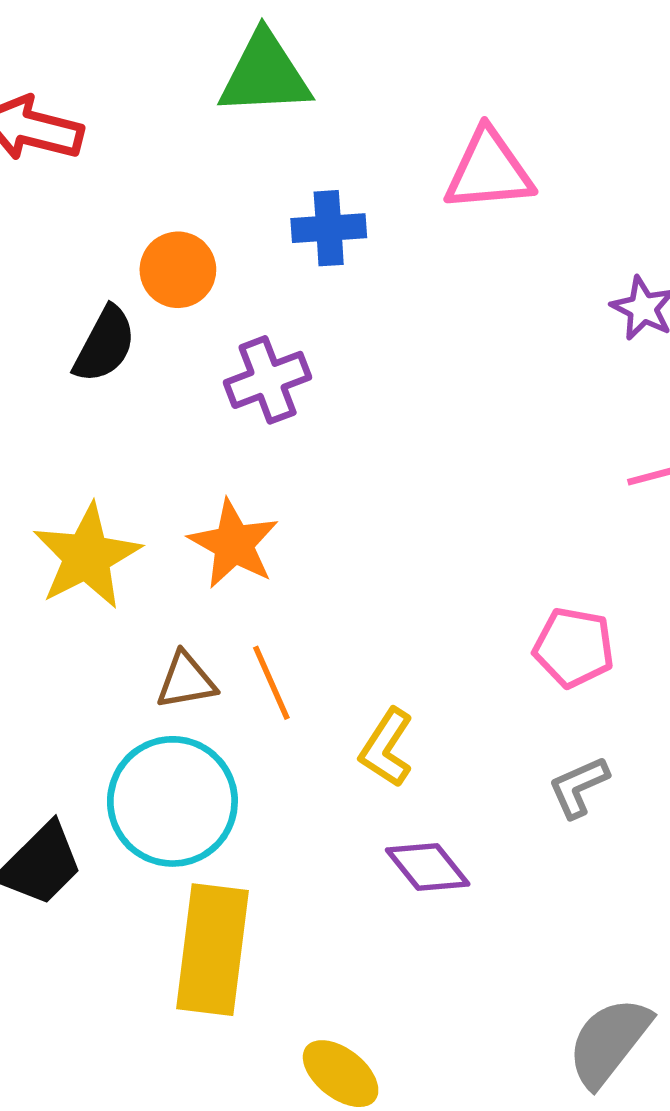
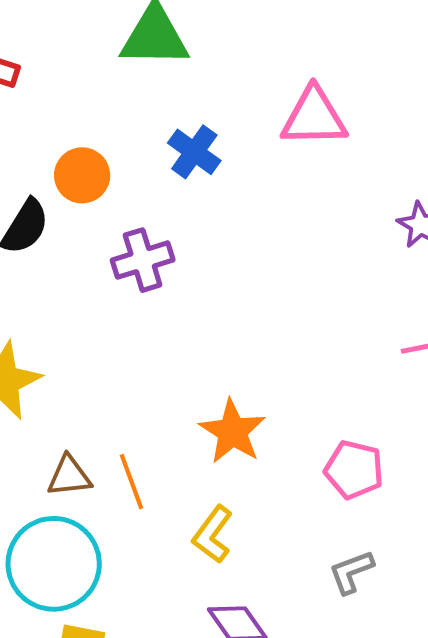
blue cross: (329, 228) -> (194, 152), turned 36
orange star: (234, 544) -> (233, 432), moved

